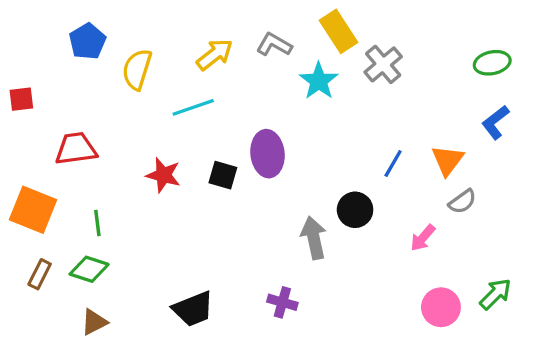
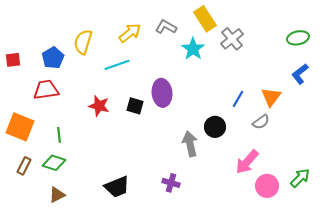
blue pentagon: (87, 41) -> (53, 58), moved
gray semicircle: (462, 202) -> (261, 122), moved
pink arrow: (423, 238) -> (247, 162), moved, size x1.5

